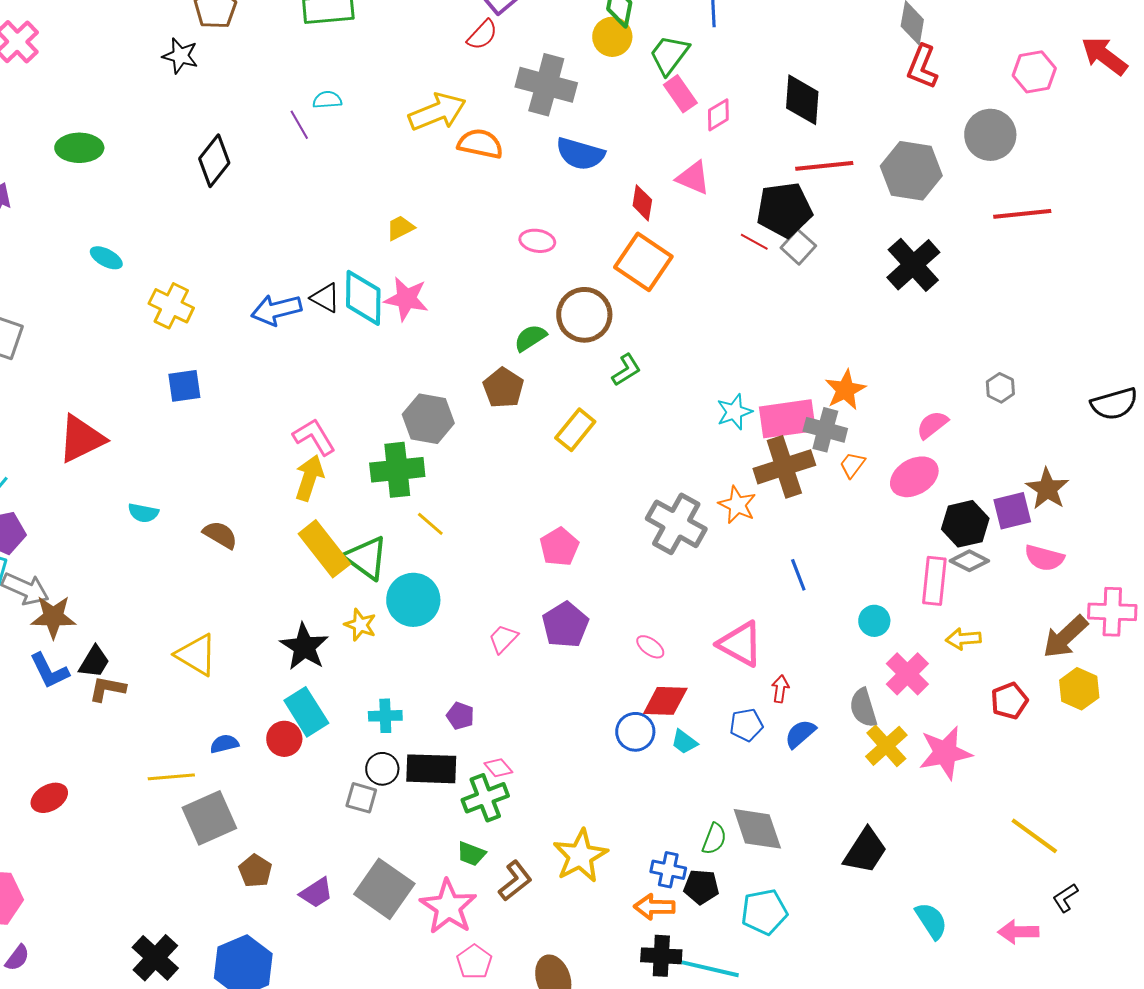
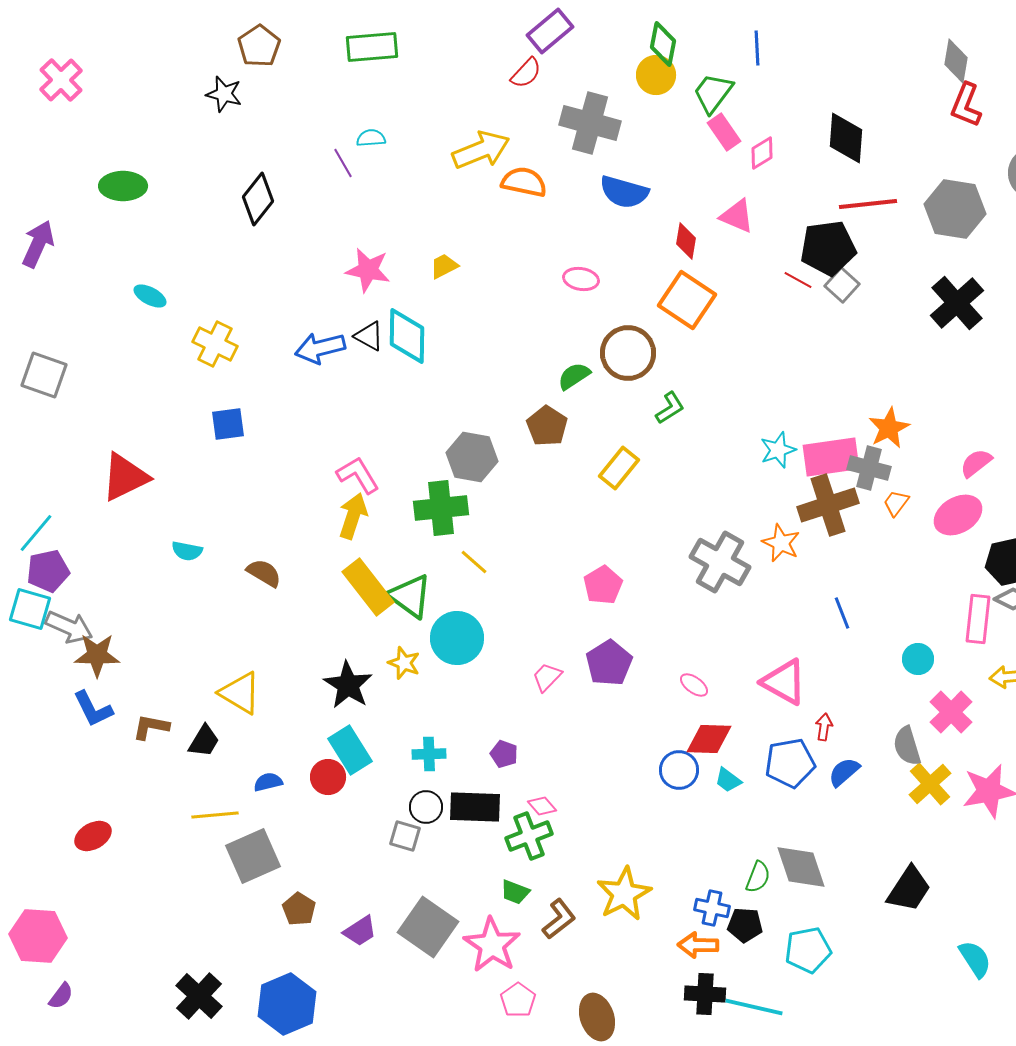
pink star: (406, 299) -> (368, 270), moved
black trapezoid: (94, 662) -> (204, 741), moved
blue pentagon: (746, 725) -> (790, 763), size x1.5

